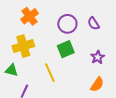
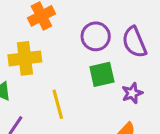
purple semicircle: (94, 23) -> (134, 42), size x1.5
green square: (66, 49) -> (102, 74), moved

